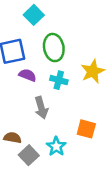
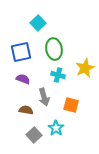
purple semicircle: (28, 75) -> (23, 79), moved
orange square: (86, 129) -> (71, 105), moved
brown semicircle: (12, 138) -> (26, 110), moved

